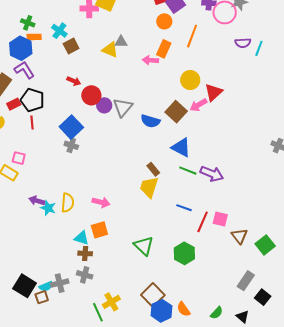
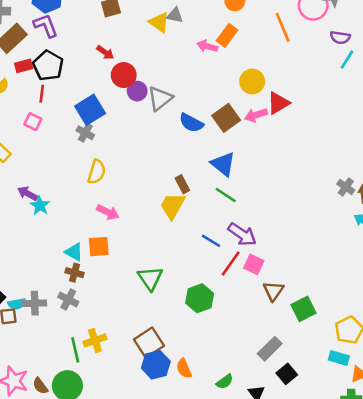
orange line: (192, 36) -> (283, 27), moved, turned -55
purple semicircle: (243, 43) -> (340, 37), moved
pink square: (19, 158) -> (33, 122), moved
purple arrow: (212, 174) -> (242, 234), moved
yellow semicircle: (68, 203) -> (97, 172), moved

